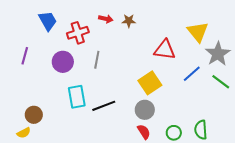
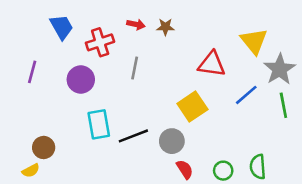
gray line: (97, 60) -> (135, 68), moved
green line: (221, 82) -> (283, 105), turned 42
gray circle: (145, 110) -> (172, 141), moved

